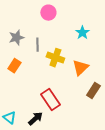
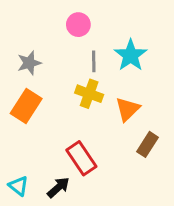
cyan star: (82, 33) -> (131, 55), size x1.5
gray line: (37, 45) -> (94, 61), moved
orange rectangle: (14, 66) -> (26, 106), size x1.5

